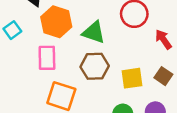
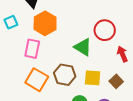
green triangle: (94, 32) -> (83, 47), moved
brown hexagon: (95, 66) -> (65, 75), moved

